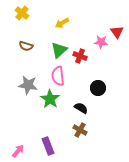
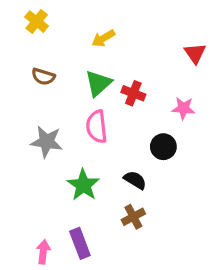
pink star: (101, 42) -> (183, 108), moved
green star: (50, 99) -> (83, 185), moved
brown cross: (80, 130) -> (133, 217), turned 32
pink arrow: (18, 151) -> (43, 252), moved, turned -32

